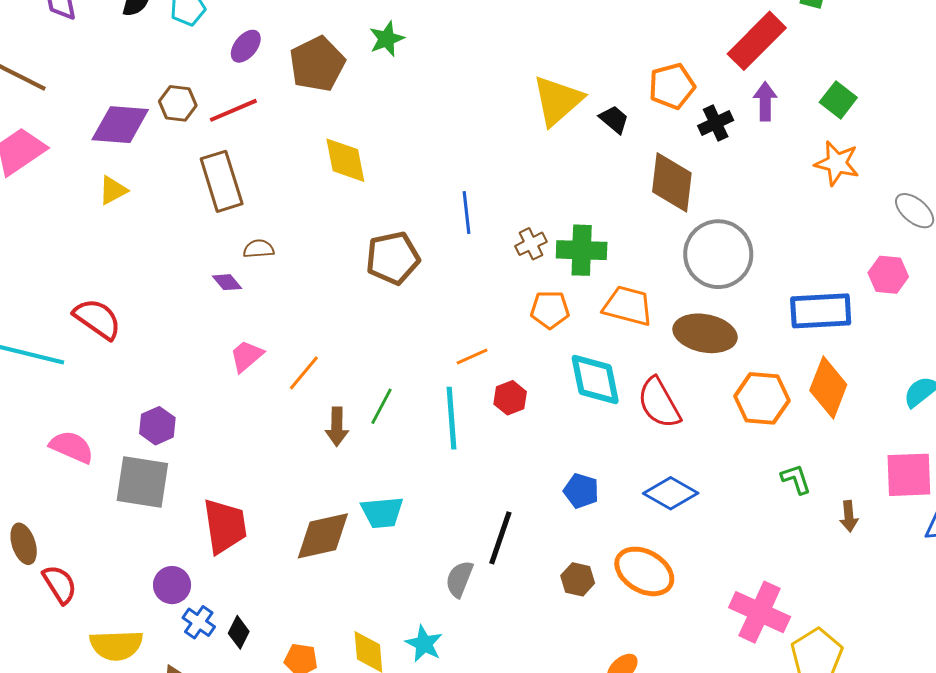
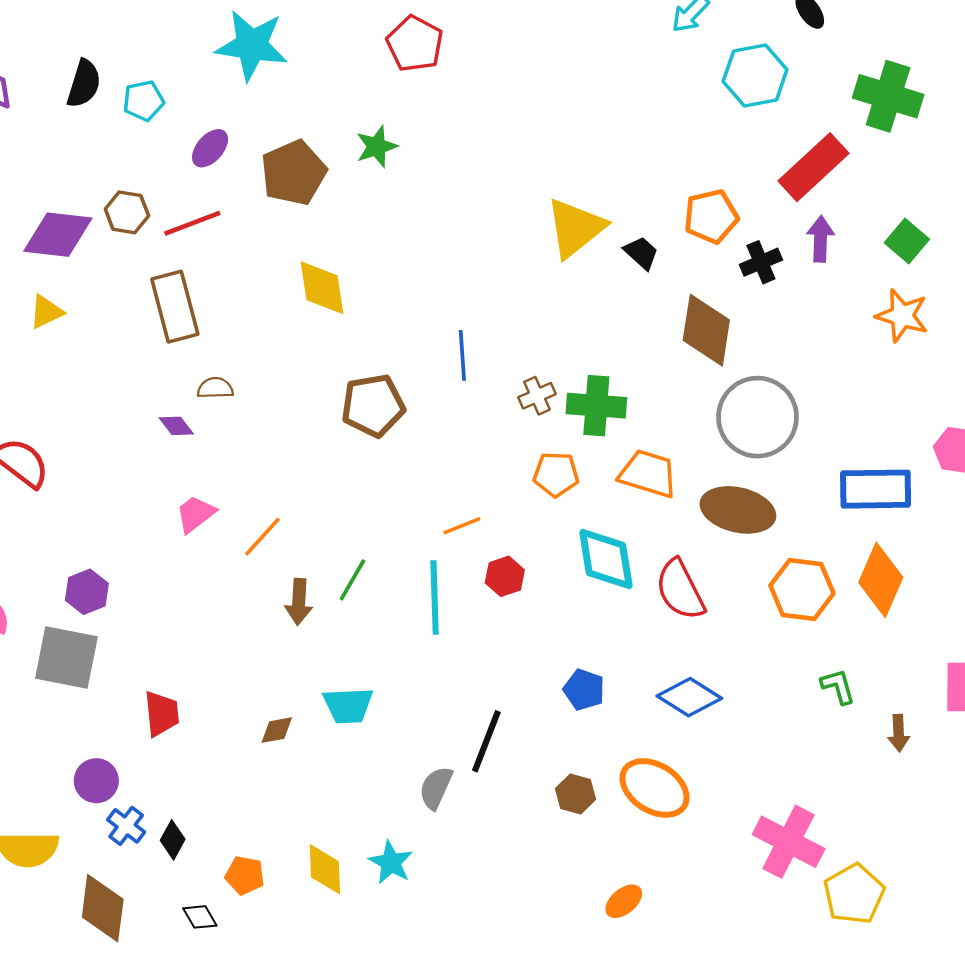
red trapezoid: (225, 526) -> (162, 714), size x0.7
brown diamond: (323, 536) -> (277, 730), size x0.5

